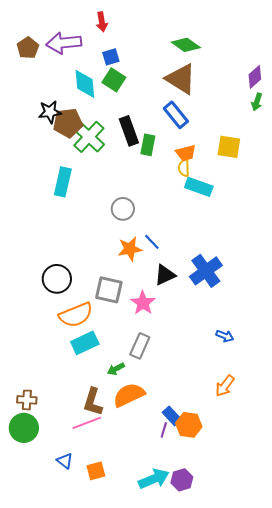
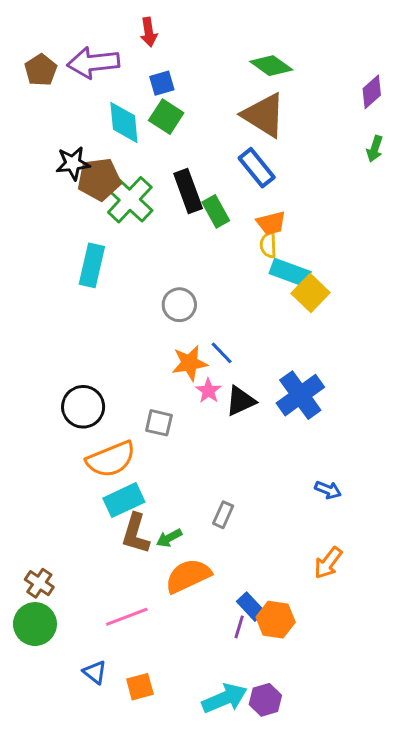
purple diamond: (255, 77) -> (372, 92), moved
green rectangle: (148, 145) -> (216, 211), turned -40
yellow square: (229, 147) -> (311, 293), moved, turned 35
gray square: (109, 290) -> (159, 423), size x0.7
pink star: (143, 303) -> (208, 391), moved, size x0.7
gray rectangle: (140, 346) -> (223, 515), moved, size x0.7
brown cross: (27, 400) -> (39, 583), turned 30
brown L-shape: (93, 402) -> (136, 534), moved

